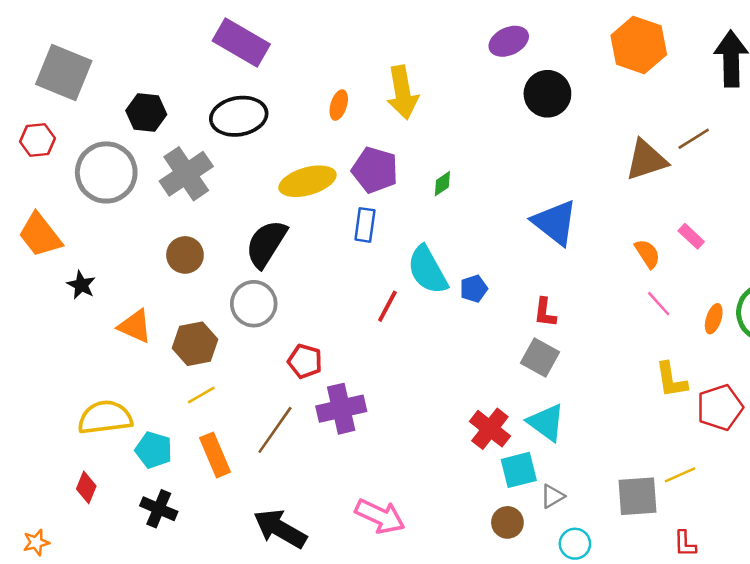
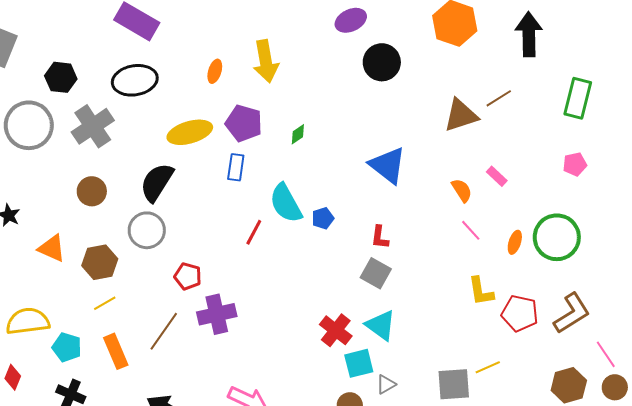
red pentagon: (720, 407) -> (520, 313), turned 30

